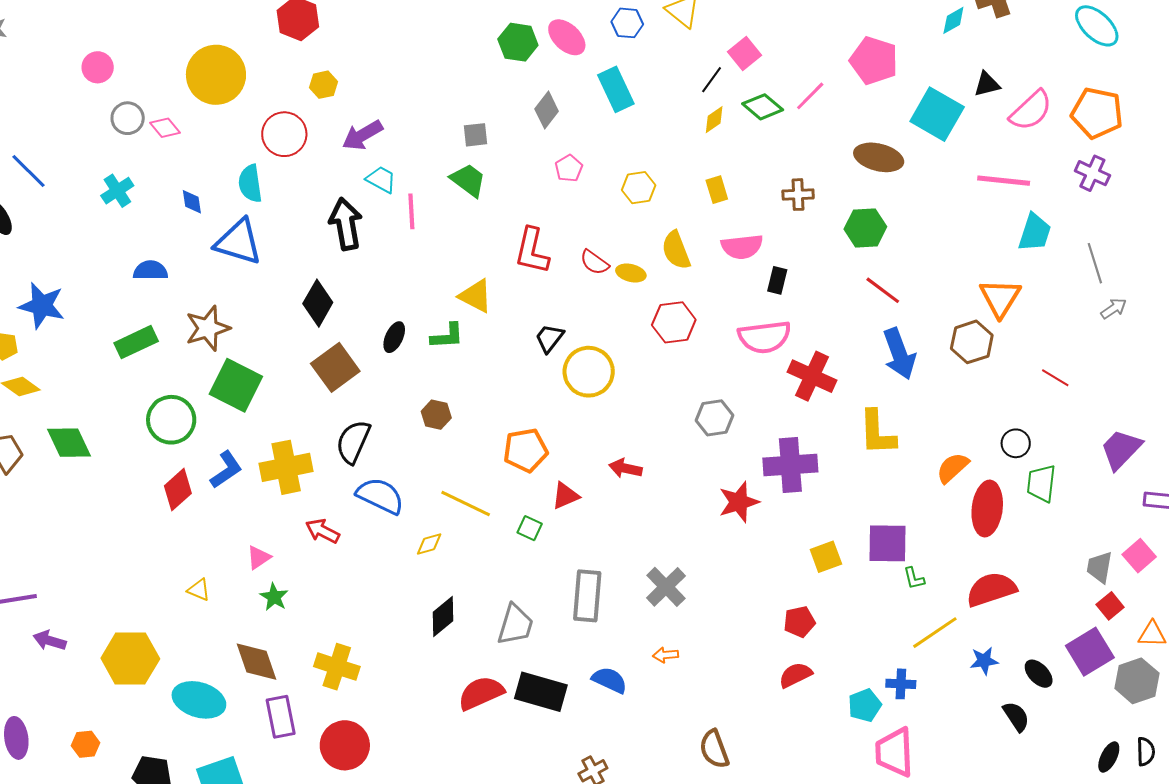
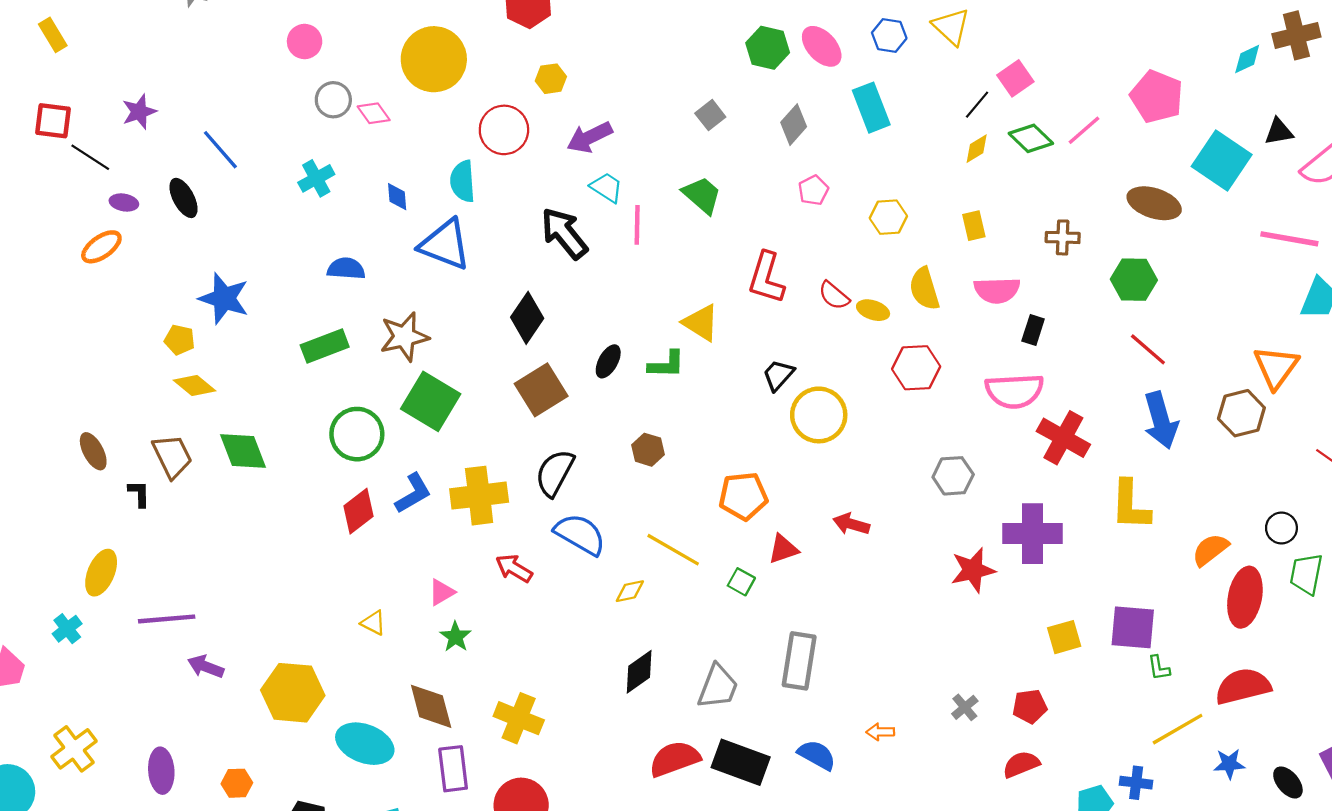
gray square: (475, 135) -> (710, 115), moved, turned -36
black arrow: (346, 224) -> (564, 233), turned -33
gray cross: (666, 587) -> (965, 707), moved, size x0.6

